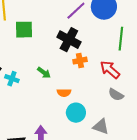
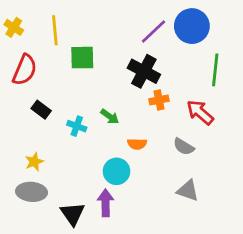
cyan cross: (12, 79) -> (77, 126), moved
gray semicircle: (116, 95) -> (184, 147), moved
cyan circle: (76, 113) -> (116, 171), moved

